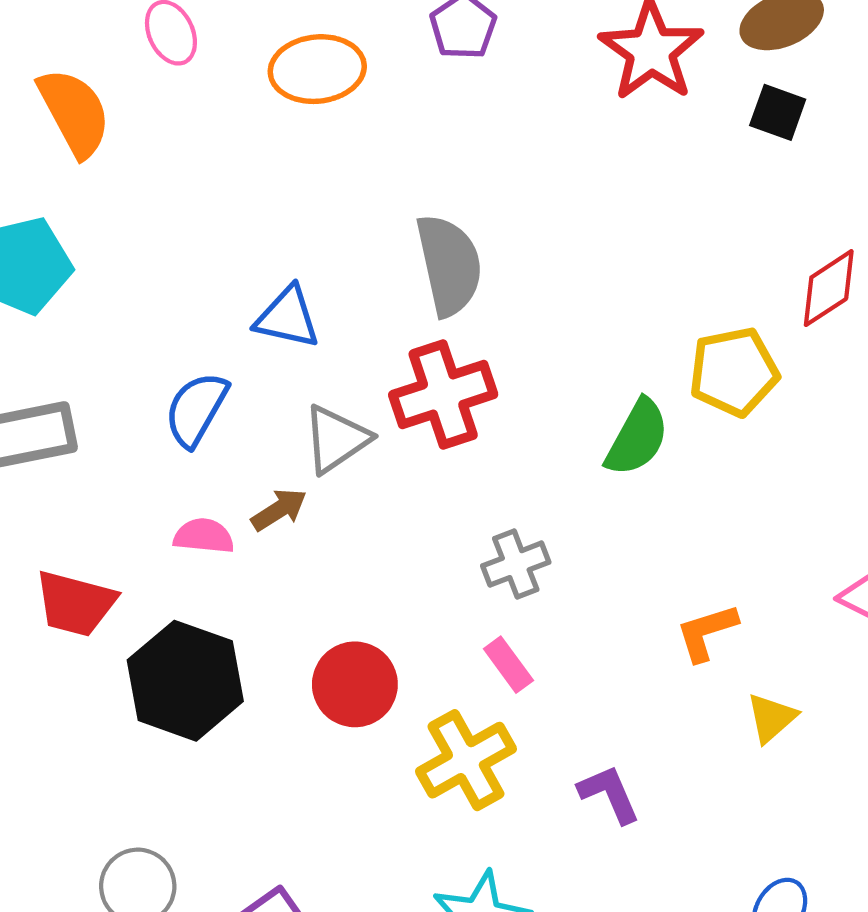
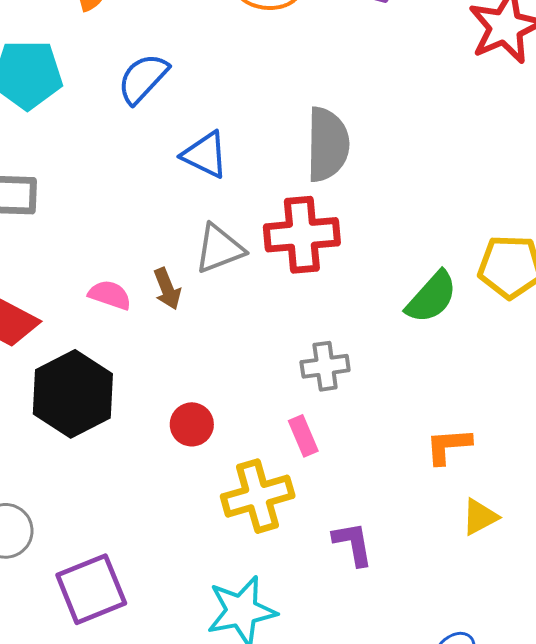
blue semicircle: (196, 409) -> (143, 78), moved
brown arrow: (279, 510) -> (167, 289), turned 87
red circle: (355, 684) -> (192, 424), size x0.7

